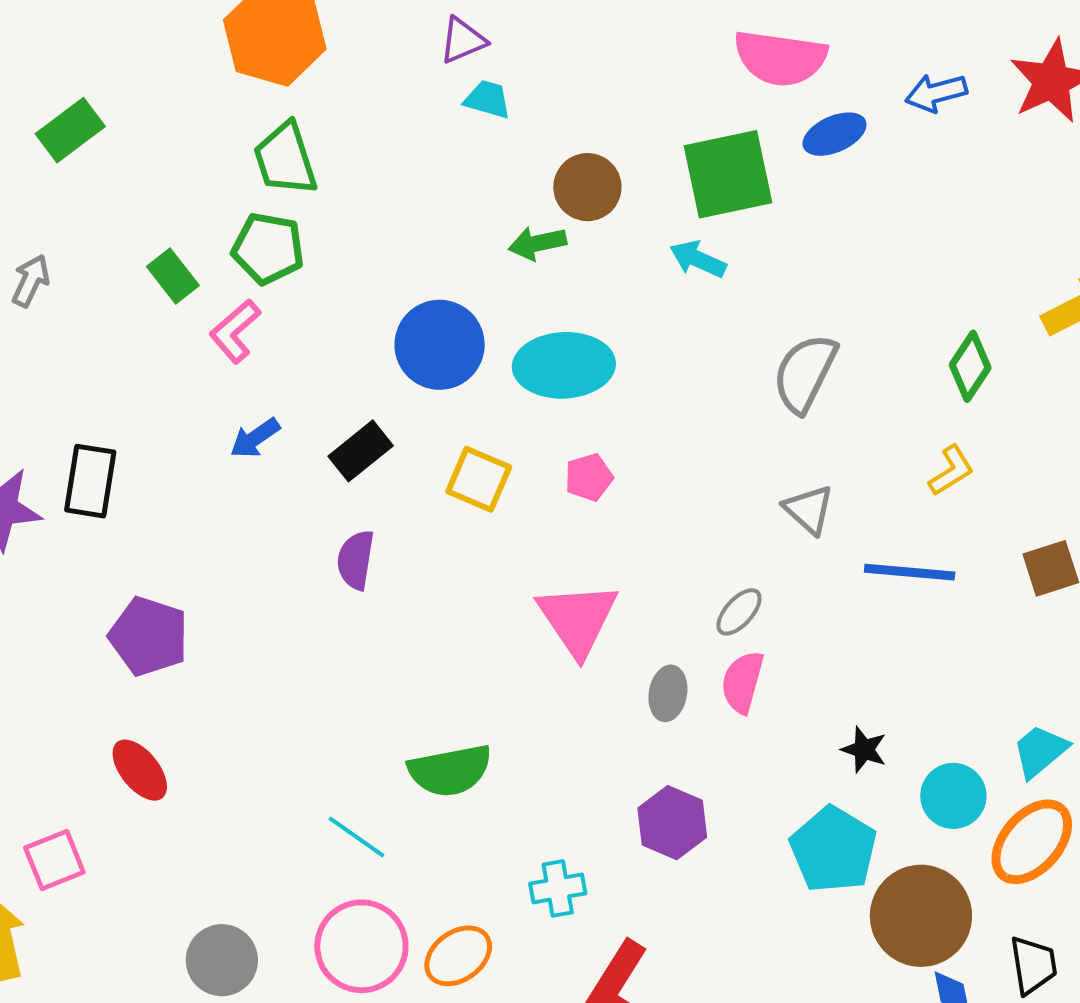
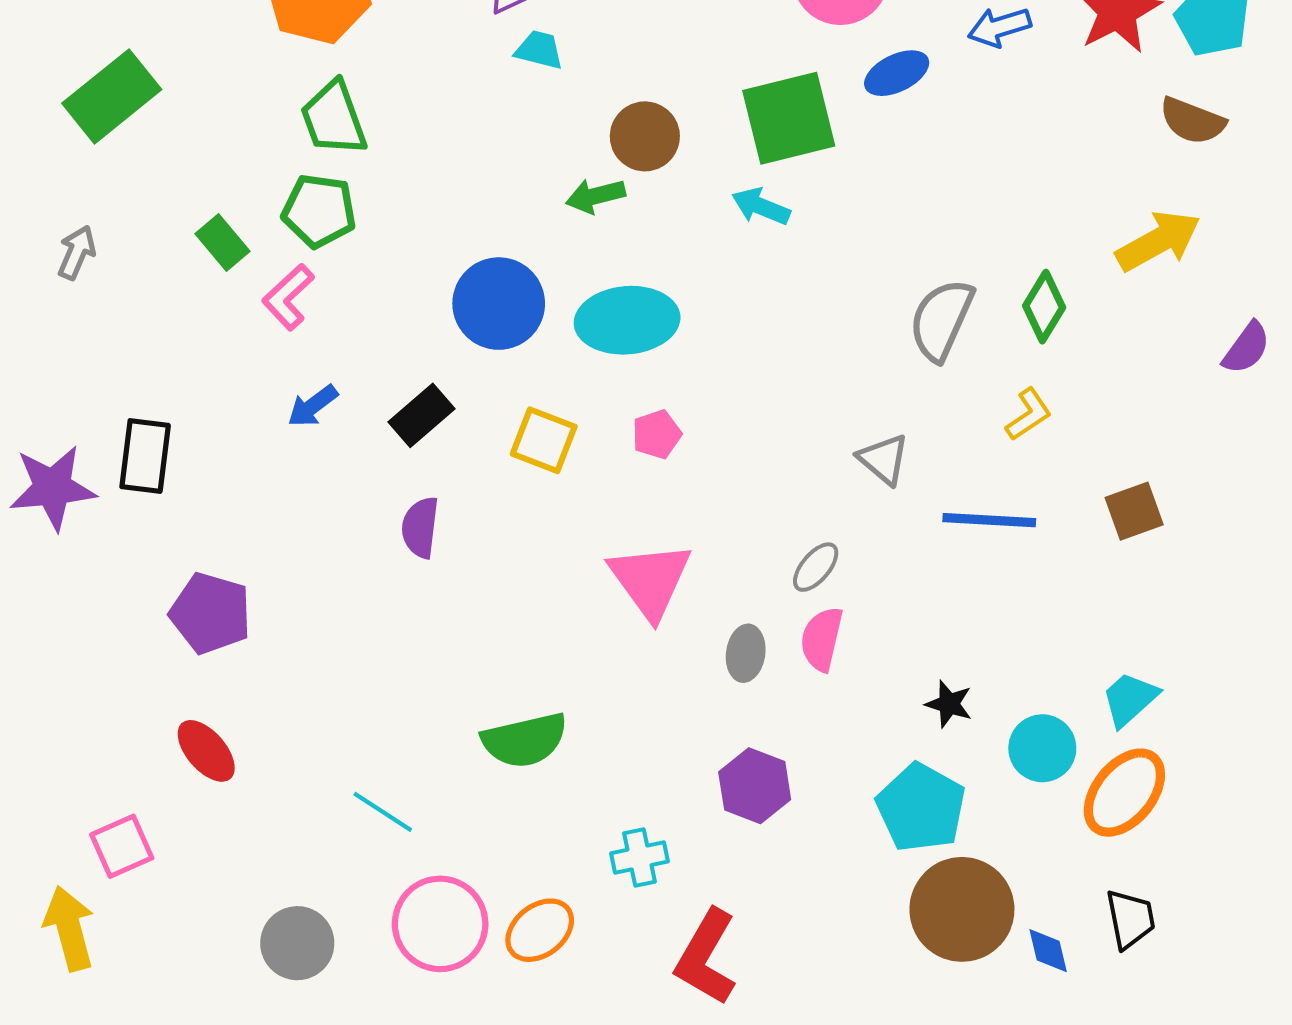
green rectangle: (70, 130) -> (112, 96), size x1.4
gray semicircle: (805, 373) -> (941, 320), moved
cyan line: (356, 837) -> (383, 812), moved
brown circle: (921, 916) -> (962, 909), moved

